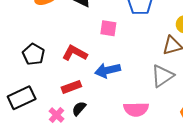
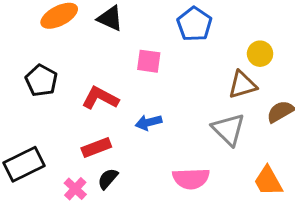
black pentagon: (33, 54) -> (41, 81), moved
blue arrow: (108, 70) -> (149, 122), size x0.7
gray triangle: (162, 76) -> (228, 129), turned -40

